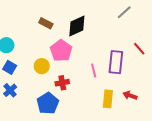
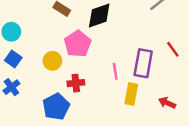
red arrow: (130, 95) -> (167, 103), moved
yellow rectangle: (108, 99) -> (131, 94), moved

